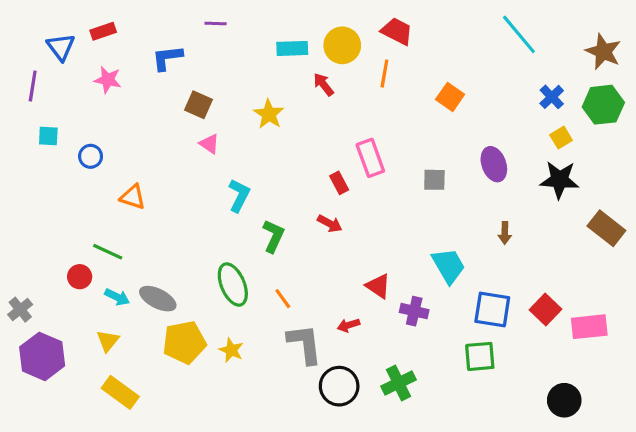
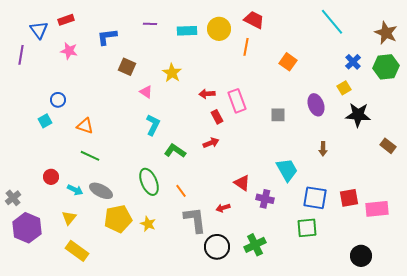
purple line: (216, 23) -> (150, 24), moved
red arrow: (323, 84) -> (207, 94), moved, turned -56
cyan square: (48, 136) -> (45, 121), moved, turned -32
yellow square: (561, 138) -> (344, 88), moved
pink triangle: (209, 144) -> (146, 92), moved
red arrow: (330, 224) -> (211, 143), turned -49
brown rectangle: (606, 228) -> (388, 146), size x0.7
green L-shape: (273, 236) -> (175, 151), turned -80
green line: (108, 252) -> (90, 156), moved
red square: (545, 310) -> (349, 198), turned 36

